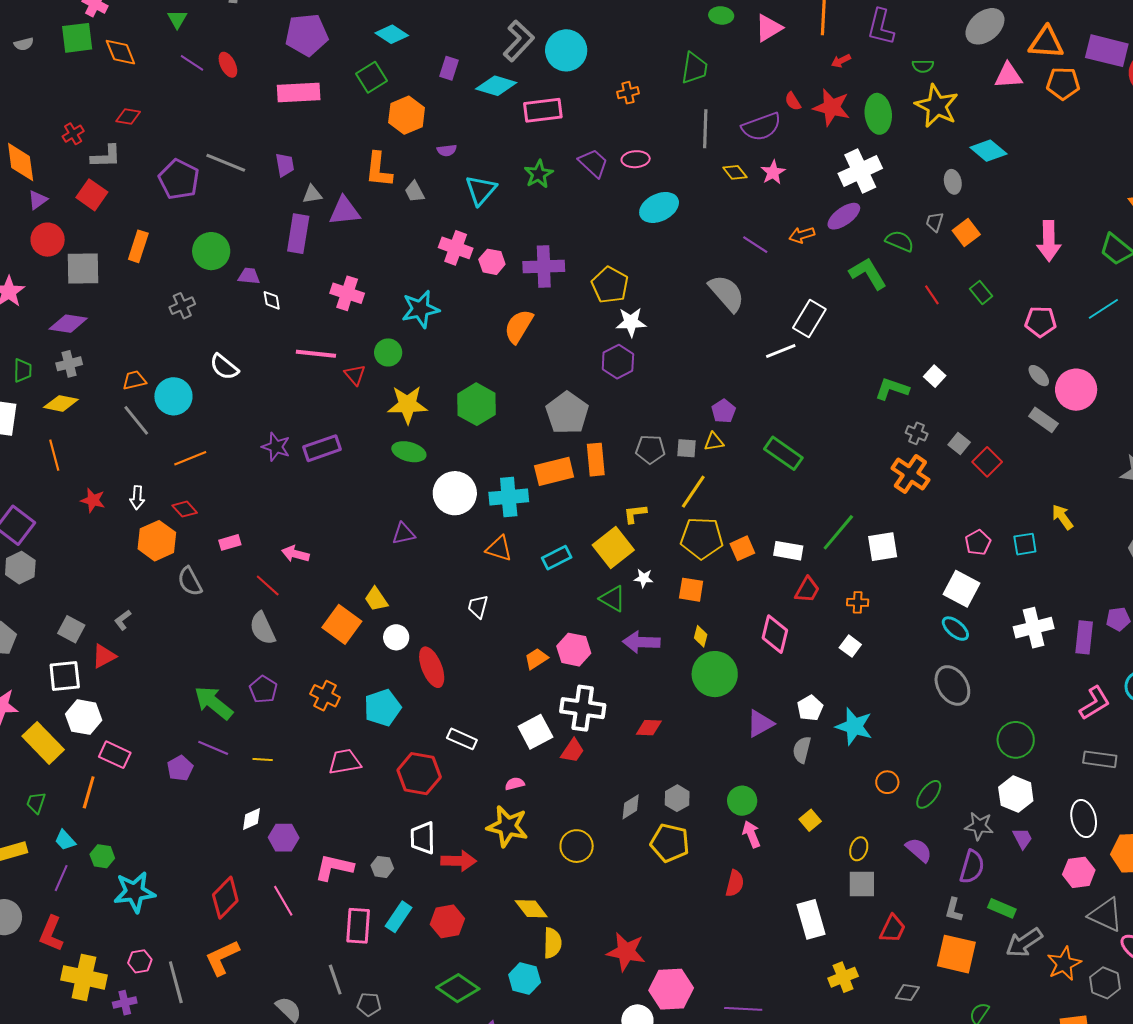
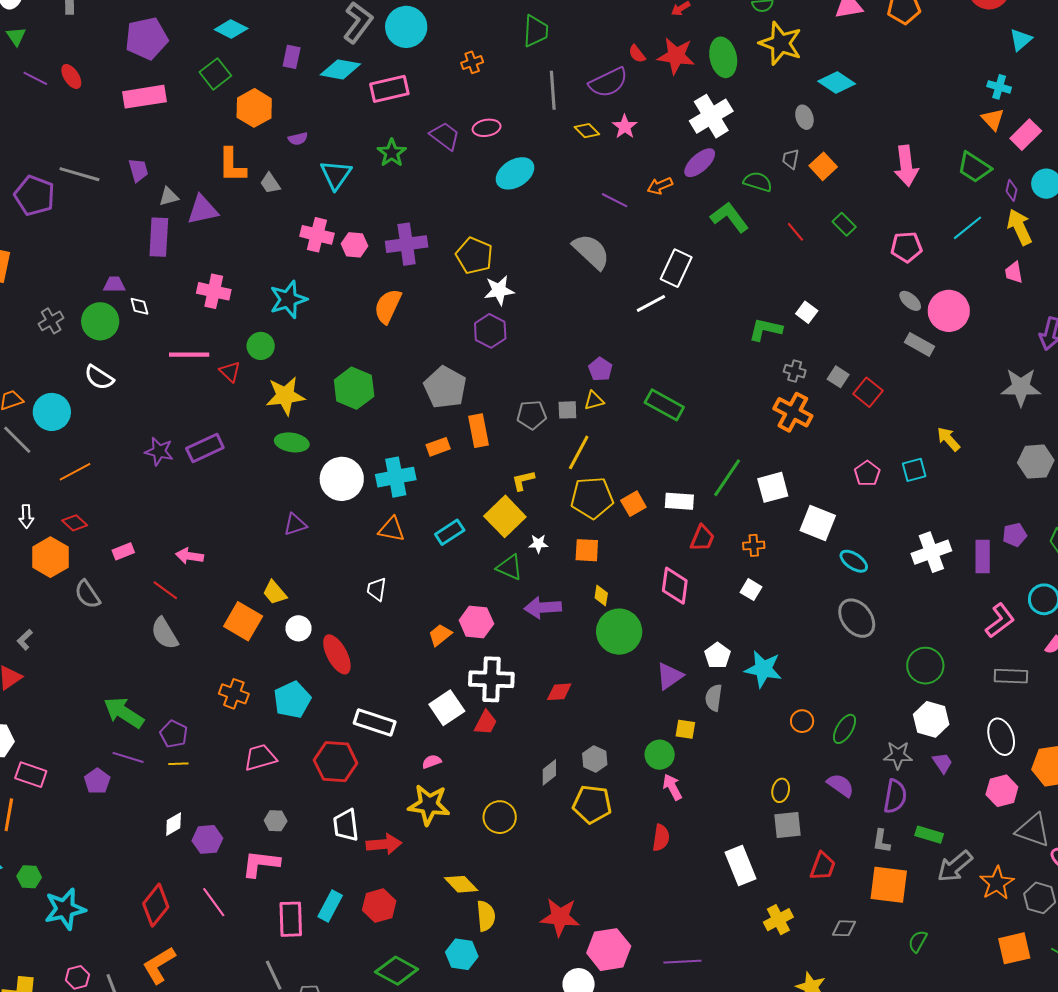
green circle: (211, 251) -> (100, 321), moved
orange rectangle: (554, 471) -> (438, 447), size x0.6
white square: (962, 589) -> (818, 523), moved
purple pentagon: (263, 689) -> (174, 734), moved
white rectangle: (462, 739) -> (375, 722), size x1.4
yellow square: (810, 820) -> (685, 729), moved, turned -35
gray hexagon: (382, 867) -> (276, 821), moved

